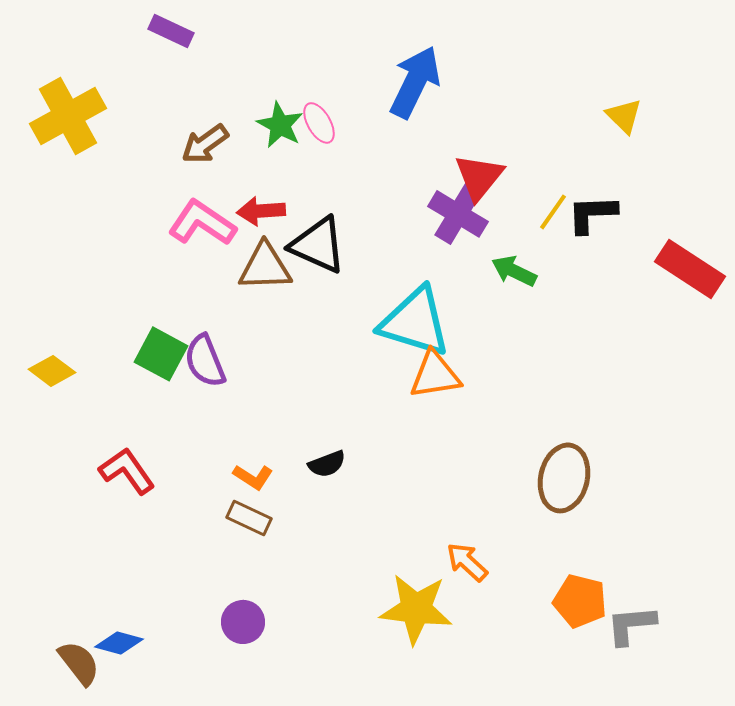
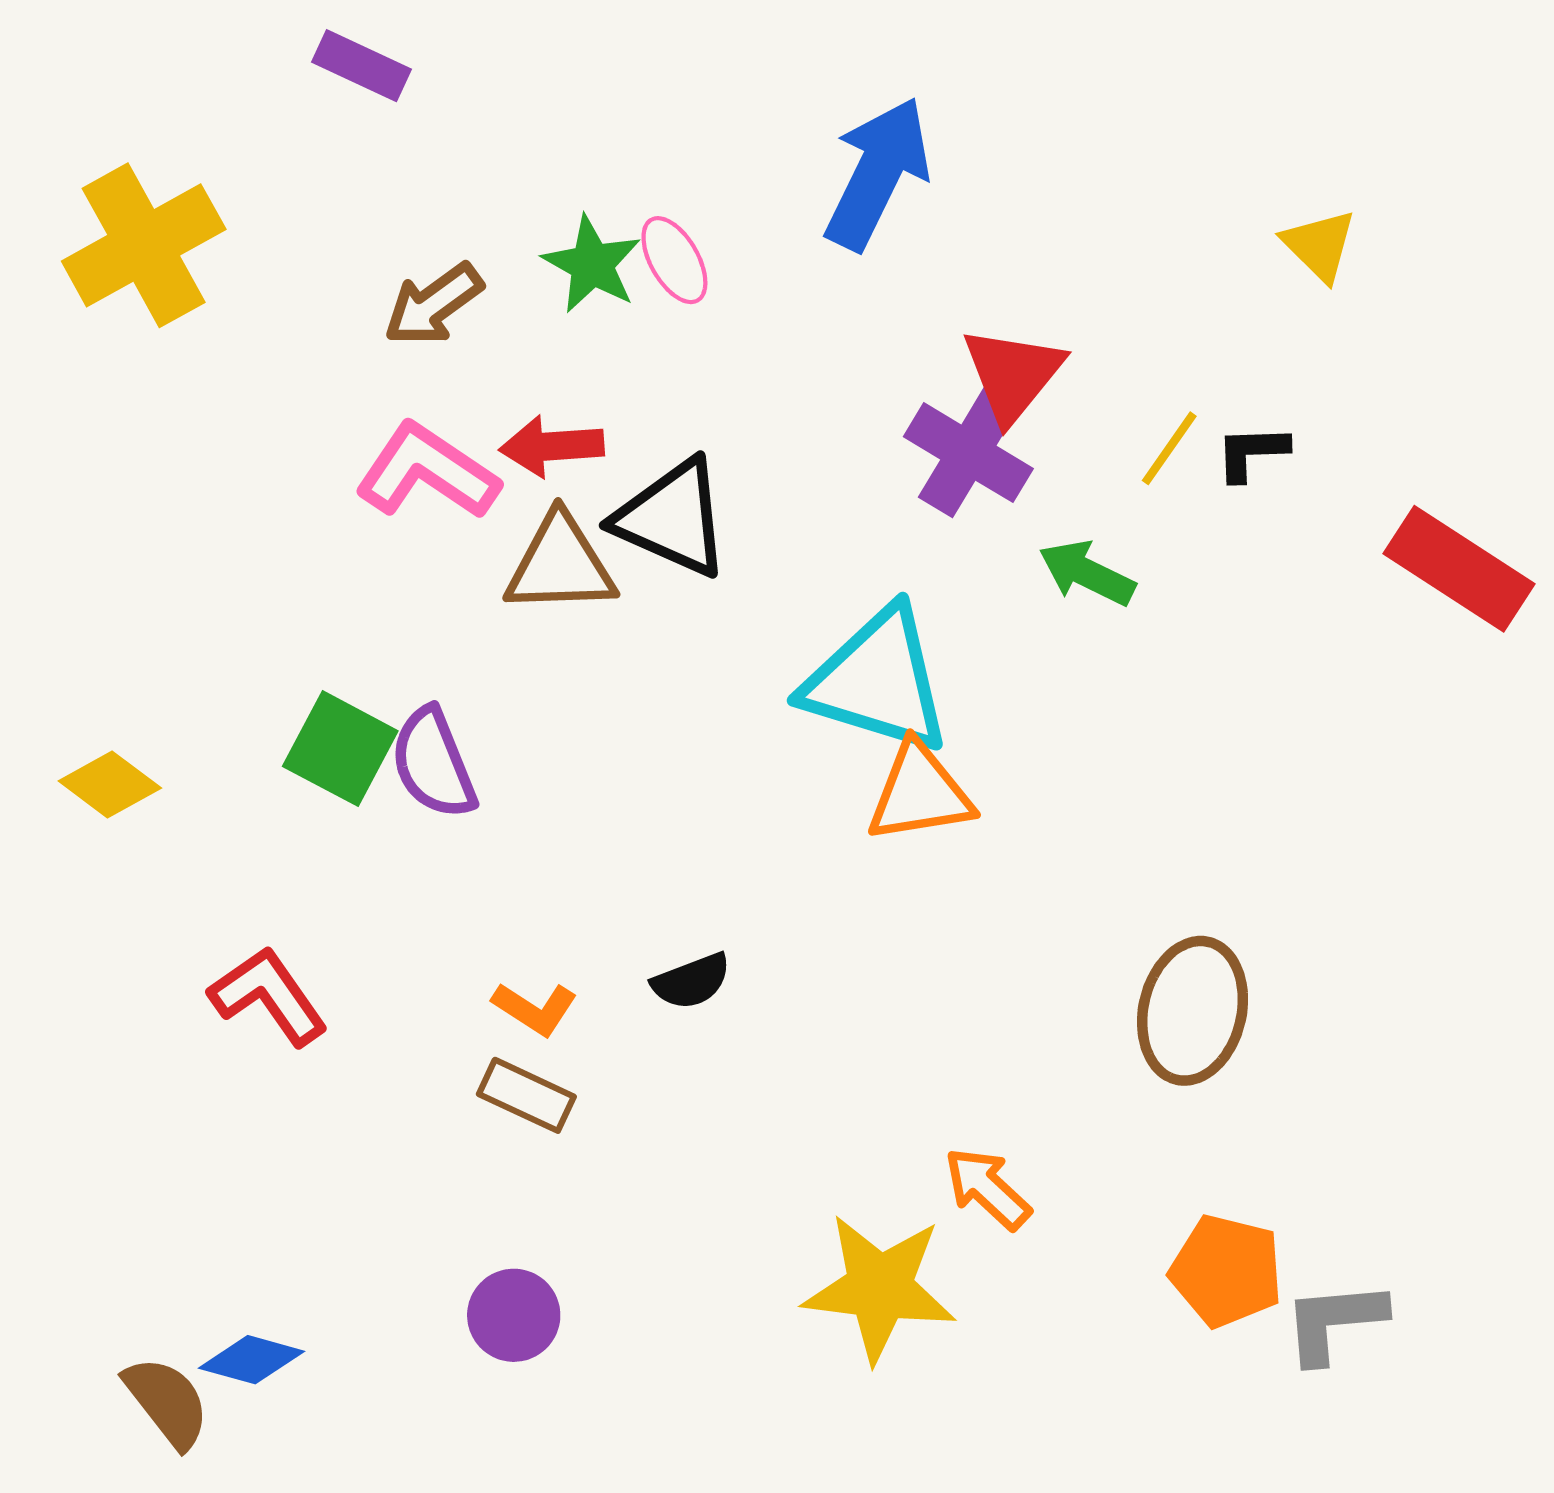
black L-shape: (592, 214) -> (1252, 453), size x0.7

